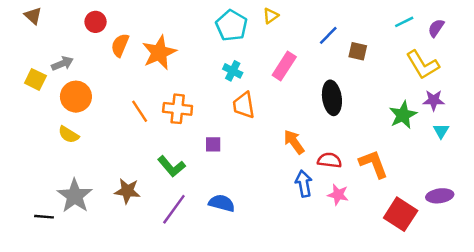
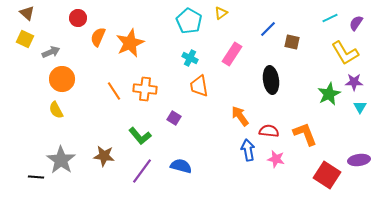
yellow square: (35, 79) -> (25, 39), moved
yellow semicircle: (69, 135) -> (56, 110), turned 30
purple square: (213, 144) -> (174, 118), turned 32

